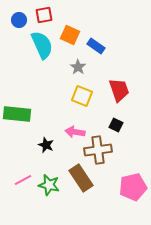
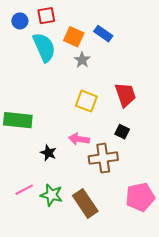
blue rectangle: (96, 46) -> (103, 34), moved
gray star: (78, 67) -> (82, 60), moved
brown rectangle: (81, 178) -> (85, 203), moved

